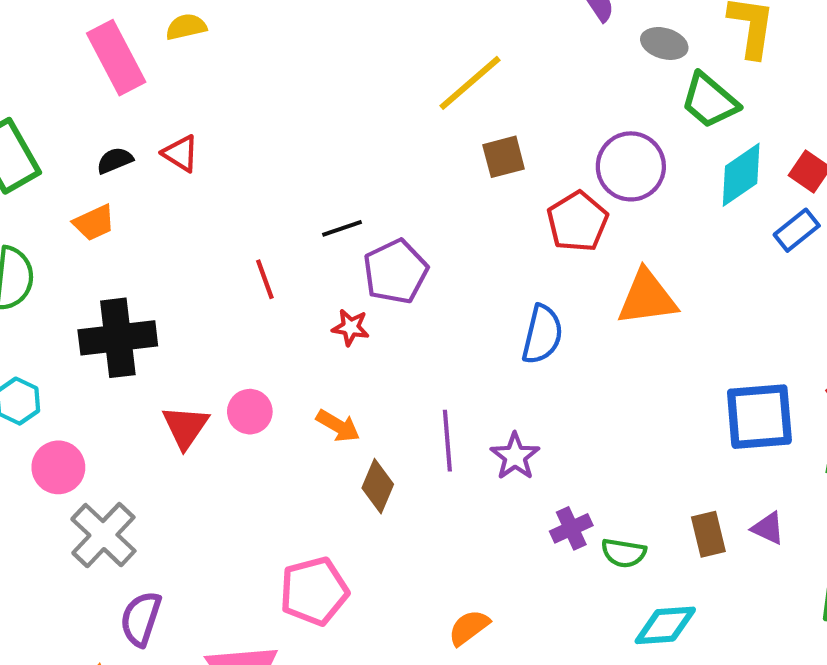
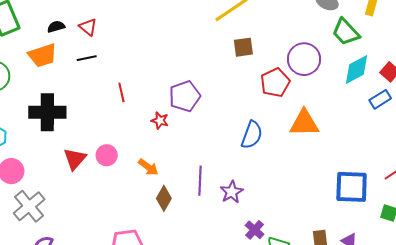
orange trapezoid: (94, 223) -> (42, 55), size x1.4
black line: (342, 228) -> (87, 58), moved
purple cross: (571, 528) -> (255, 230), turned -30

